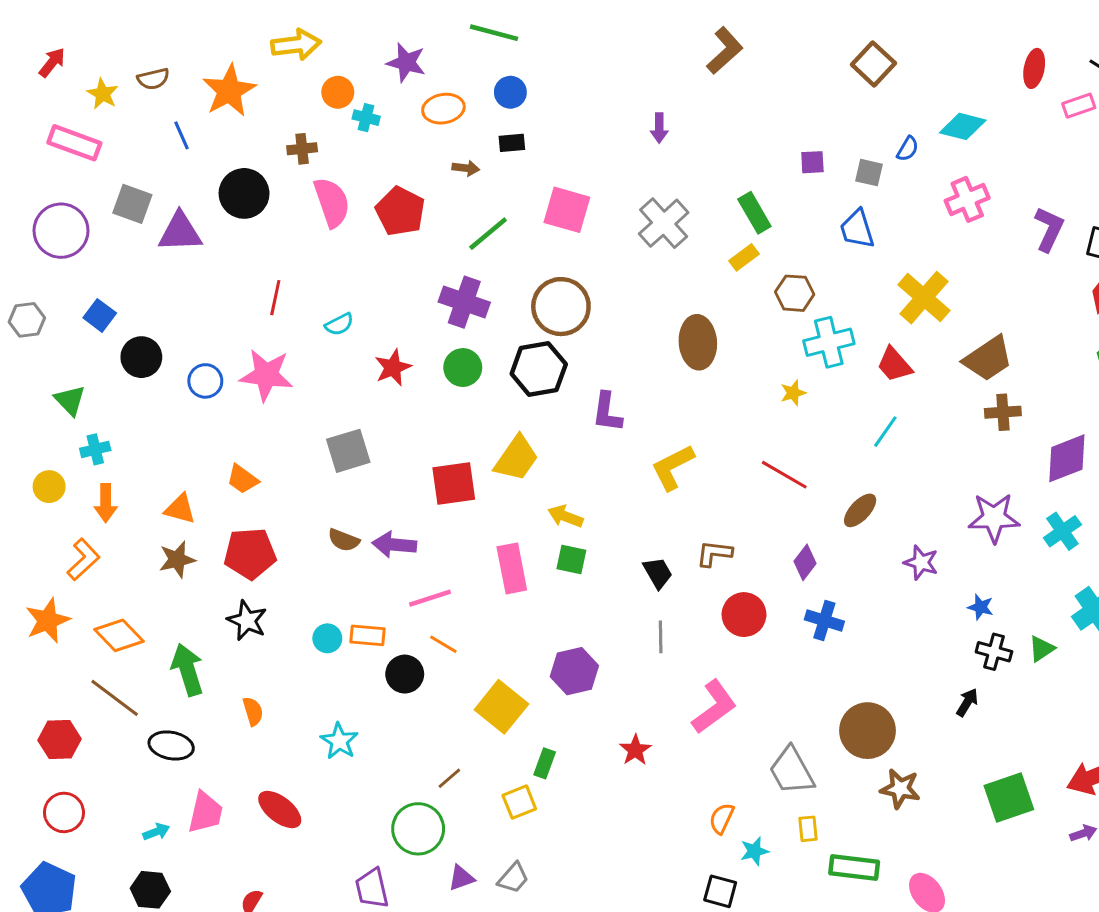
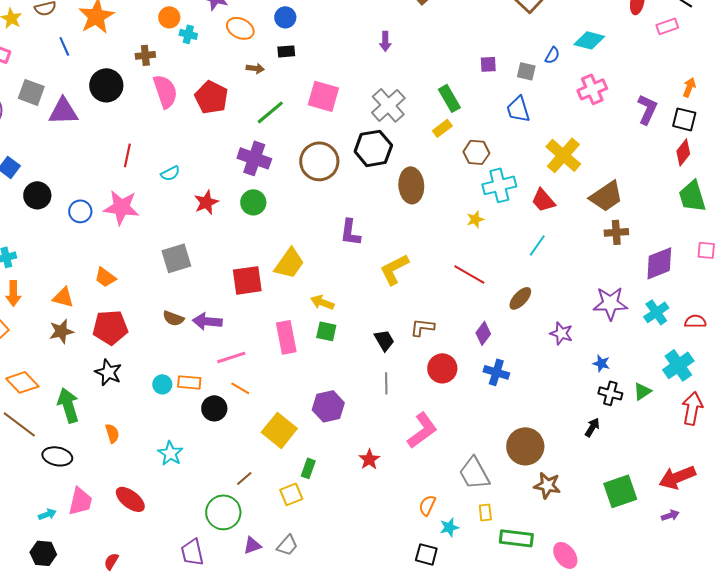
orange ellipse: (443, 109) -> (240, 28), turned 36
black hexagon: (539, 369) -> (373, 148), moved

